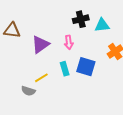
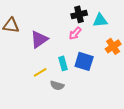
pink arrow: (69, 42) -> (75, 33), moved, turned 48
gray semicircle: (28, 91) -> (57, 85), moved

